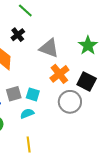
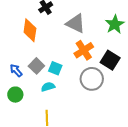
gray square: (14, 94) -> (36, 66), turned -35

